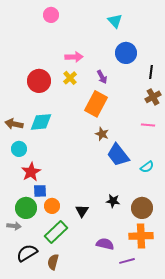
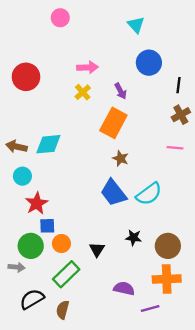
red circle: (39, 81) -> (26, 77), moved
blue trapezoid: (118, 155) -> (113, 193), moved
cyan semicircle: (147, 167) -> (149, 194), moved, size x1.6

